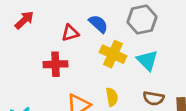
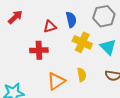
blue semicircle: (98, 24) -> (71, 20), turned 35

